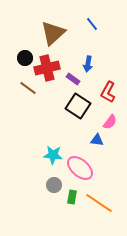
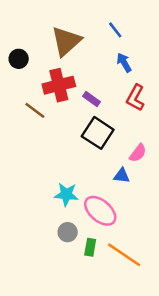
black circle: (25, 58) -> (19, 59), moved
blue arrow: (88, 64) -> (124, 63), moved, turned 140
red L-shape: (108, 92) -> (135, 98), moved

